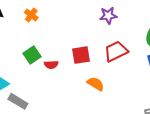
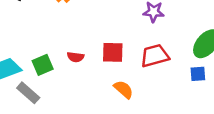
green square: (32, 55) -> (43, 65), moved

